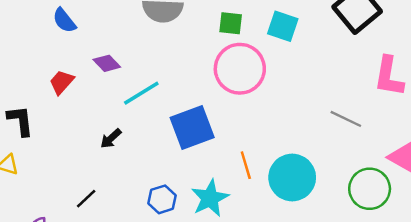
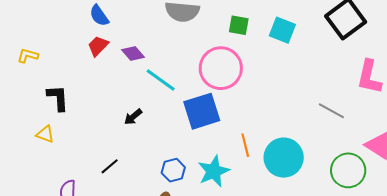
pink circle: (240, 69) -> (221, 68), moved
red trapezoid: (62, 82) -> (98, 46), moved
cyan line: (141, 93) -> (161, 80), turned 64

